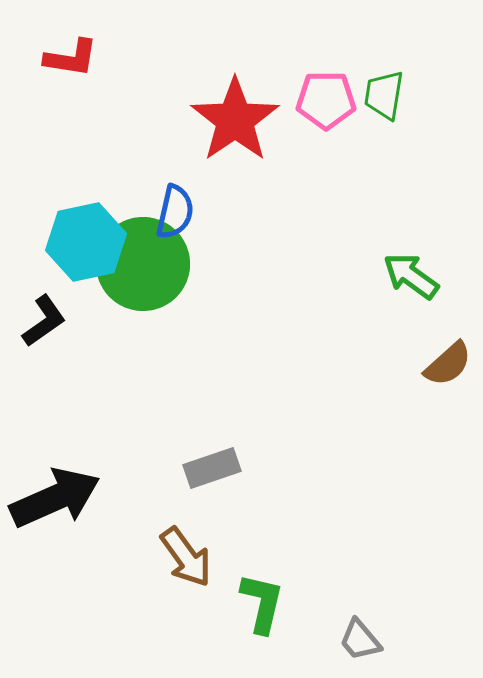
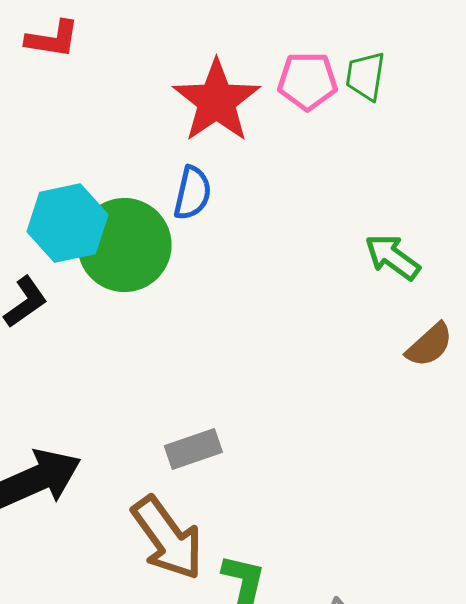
blue semicircle: (175, 212) -> (192, 193), moved
brown arrow: (186, 557) -> (167, 538), size x1.4

